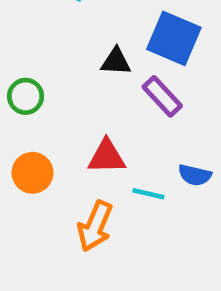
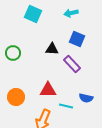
blue square: (174, 38) -> (77, 39), size x0.7
green circle: (26, 96) -> (13, 53), moved

